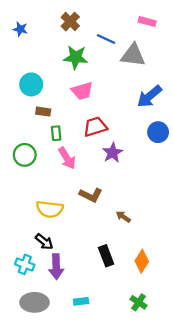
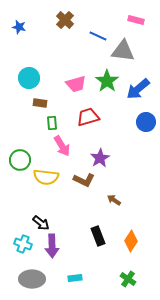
green star: (76, 57) -> (107, 81), moved, turned 30
purple star: (113, 153) -> (100, 158), moved
green circle: (25, 155) -> (20, 160), moved
yellow semicircle: (50, 209) -> (46, 177), moved

